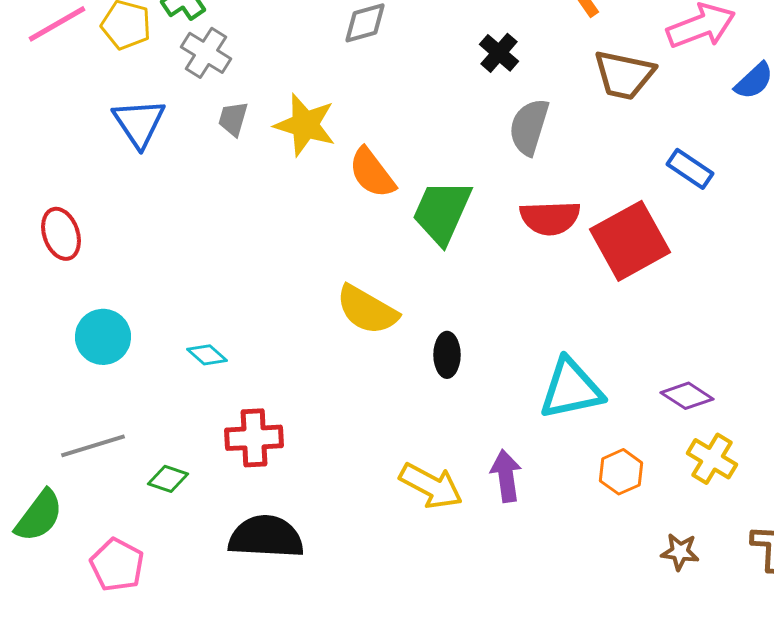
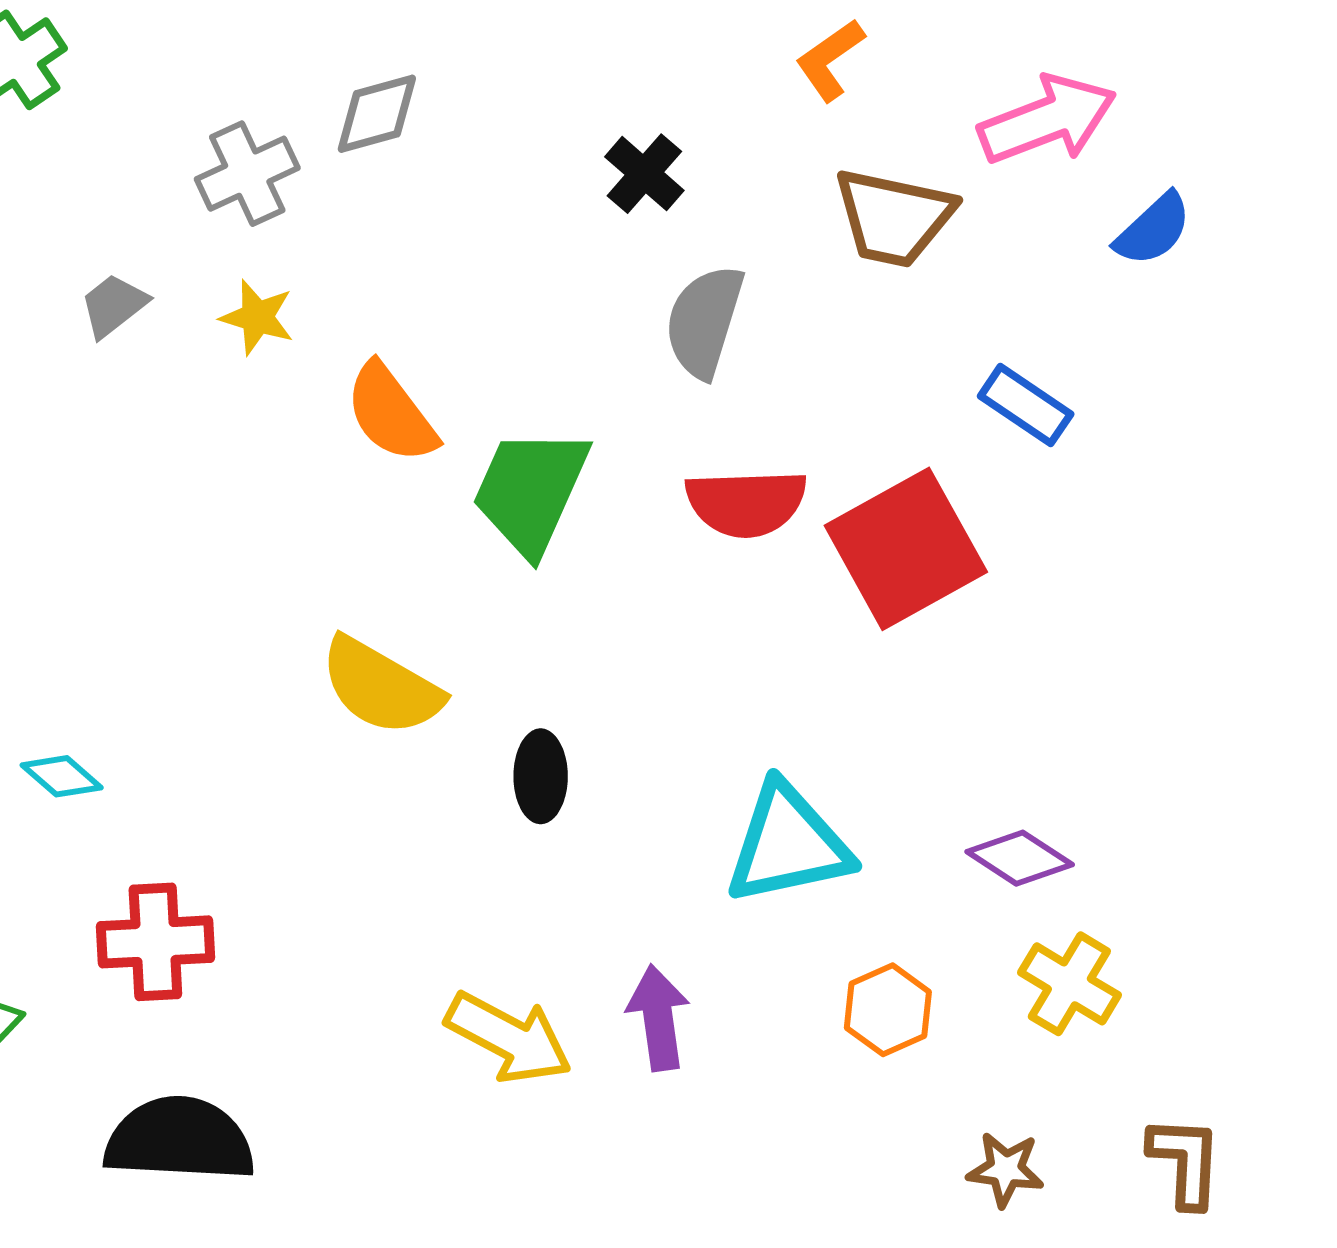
gray cross: (206, 53) -> (247, 174), moved, turned 33
gray trapezoid: (233, 119) -> (114, 305), turned 36
yellow star: (305, 125) -> (257, 317), size x0.6

